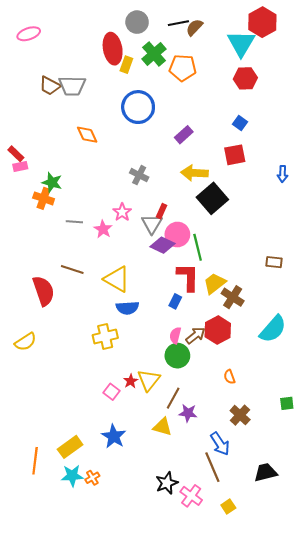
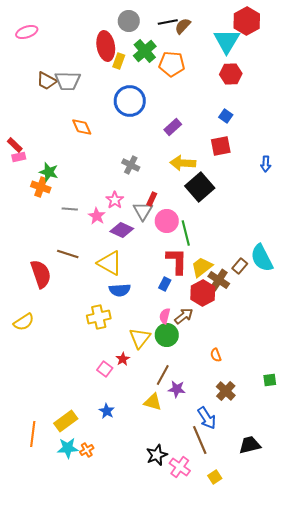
purple diamond: (163, 245) -> (122, 230), moved
brown rectangle: (274, 262) -> (240, 266), moved, turned -56
cyan semicircle: (273, 329) -> (262, 258), moved, turned 112
red hexagon: (218, 330) -> (203, 293), moved
yellow triangle: (149, 380) -> (140, 338), moved
blue star: (114, 436) -> (107, 411), size x0.7

